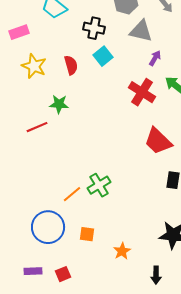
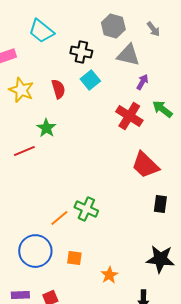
green star: (59, 104) -> (46, 128), turned 30
green cross: (99, 185) -> (86, 209), turned -35

